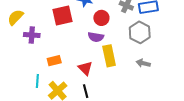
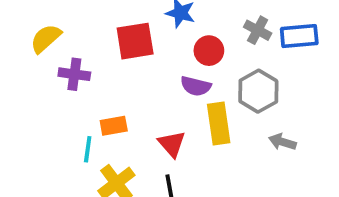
gray hexagon: (140, 32) -> (258, 91), moved
cyan line: (37, 81) -> (88, 149), moved

